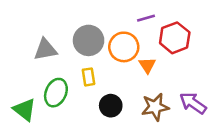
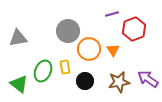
orange circle: (124, 47) -> (89, 49), moved
gray triangle: (45, 50) -> (18, 38), moved
yellow rectangle: (89, 77) -> (65, 67), moved

